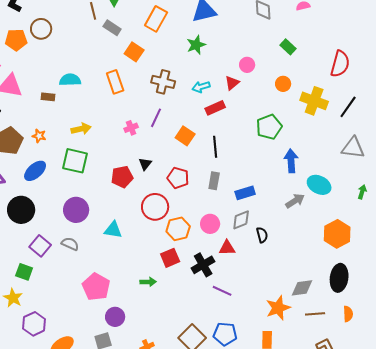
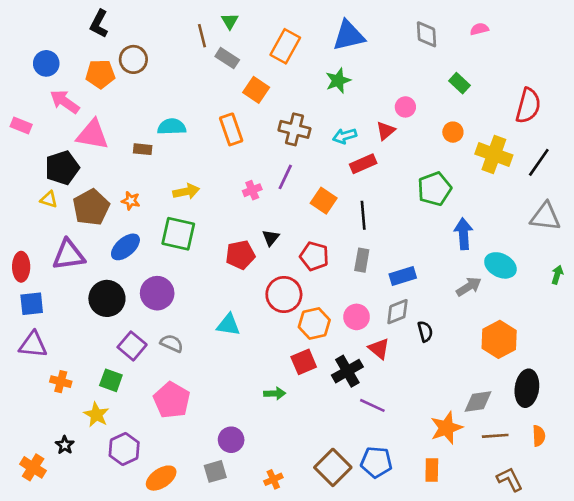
purple circle: (76, 210) -> (157, 293), moved
orange hexagon: (337, 234) -> (499, 339), moved
red triangle: (227, 248) -> (379, 349), turned 42
pink pentagon: (96, 287) -> (172, 400), moved

